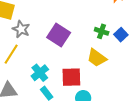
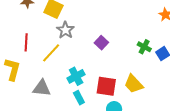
purple square: (59, 35) -> (101, 43), size x0.6
yellow trapezoid: (97, 58) -> (134, 84), moved

